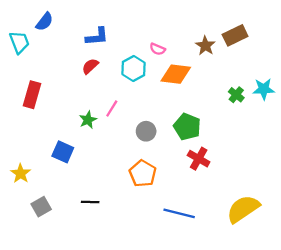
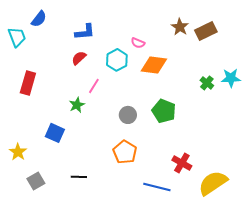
brown star: (205, 46) -> (180, 27), moved
pink line: (112, 108) -> (94, 86), moved
red cross: (199, 159) -> (182, 163), moved

